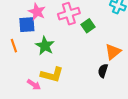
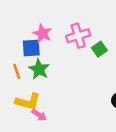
green star: (45, 46) -> (39, 69), moved
yellow L-shape: (52, 75) -> (28, 102), moved

